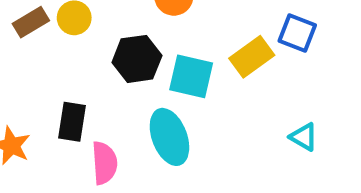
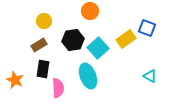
brown rectangle: (31, 22) -> (39, 45), moved
cyan square: (191, 76) -> (98, 48), turned 35

